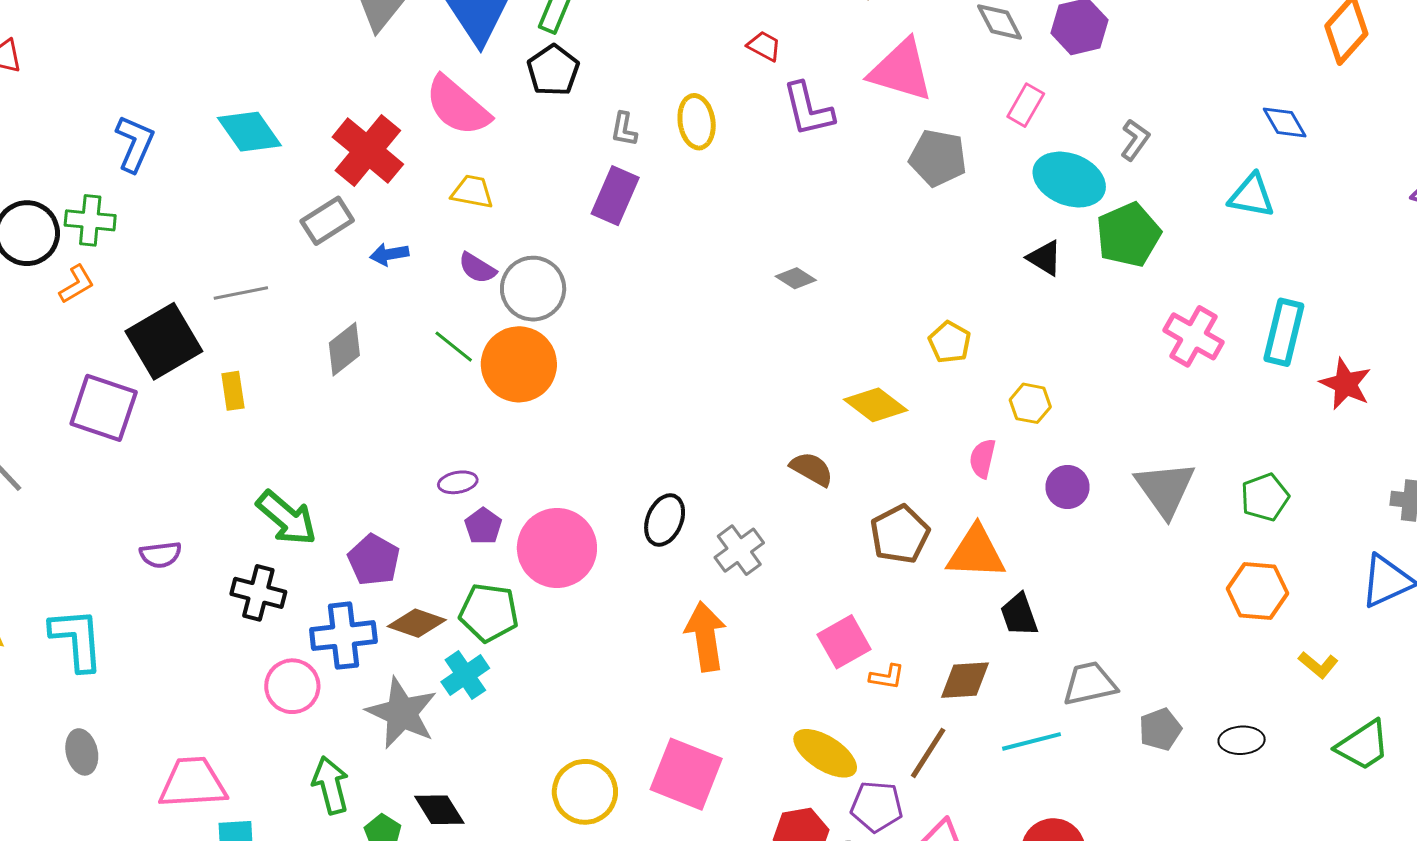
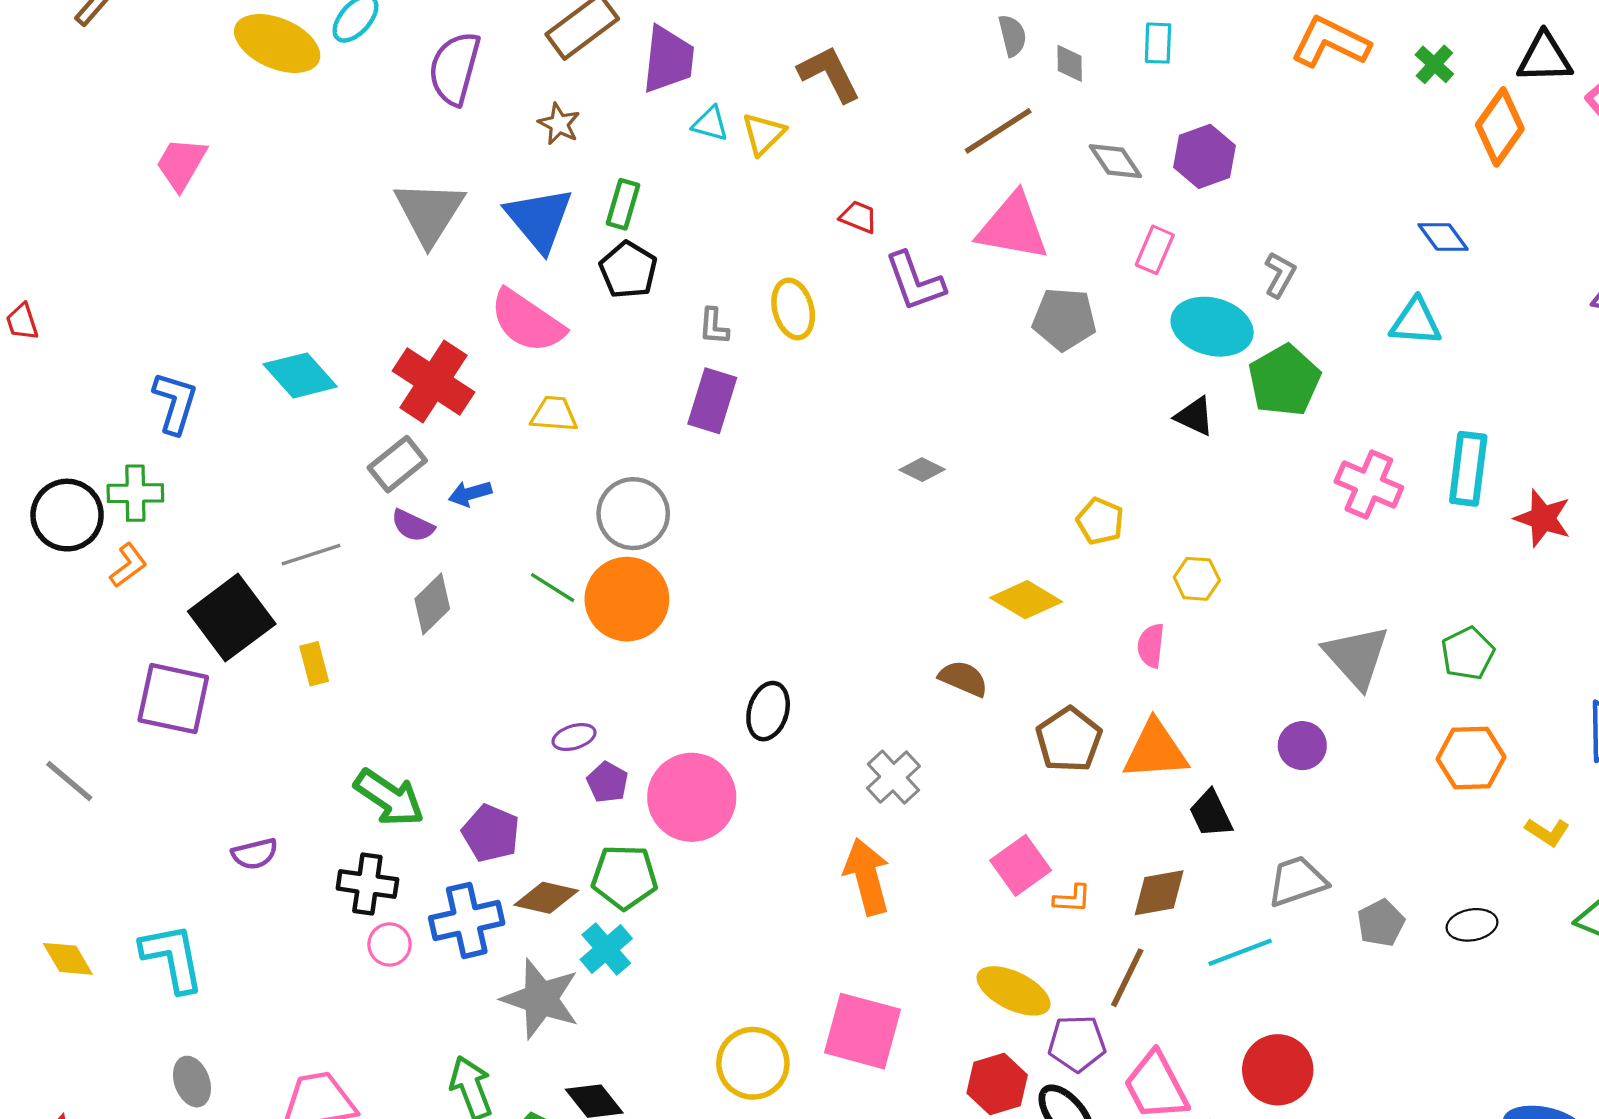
purple semicircle: (477, 268) -> (413, 526), moved
purple circle: (1067, 487) -> (1302, 746), moved
black ellipse: (665, 520) -> (768, 711), moved
pink circle: (292, 686) -> (389, 944), moved, size x0.7

